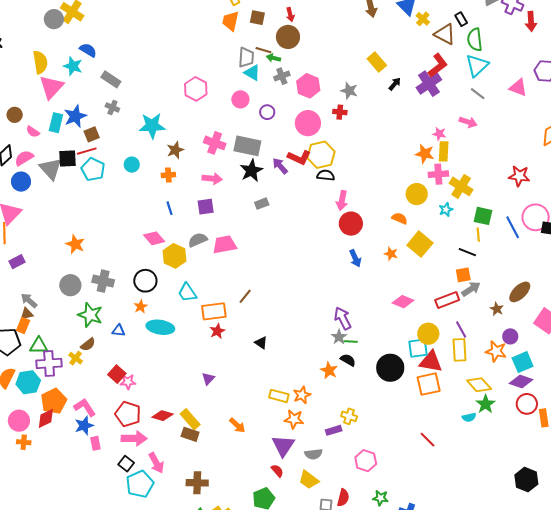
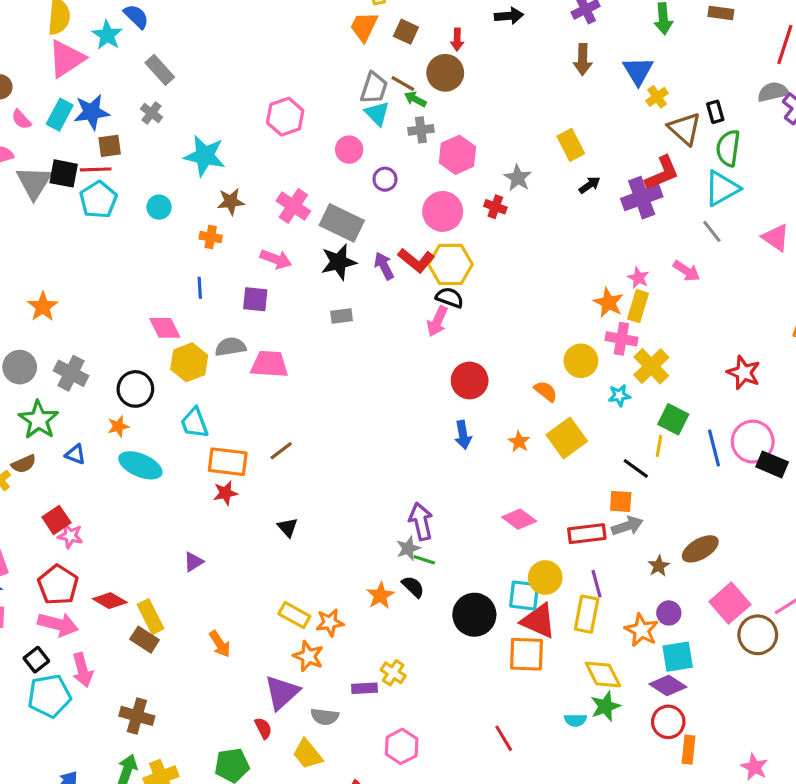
pink arrow: (342, 200) -> (437, 321), moved

